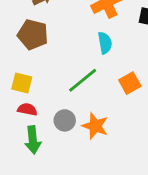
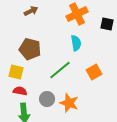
brown pentagon: (33, 35) -> (30, 49), moved

